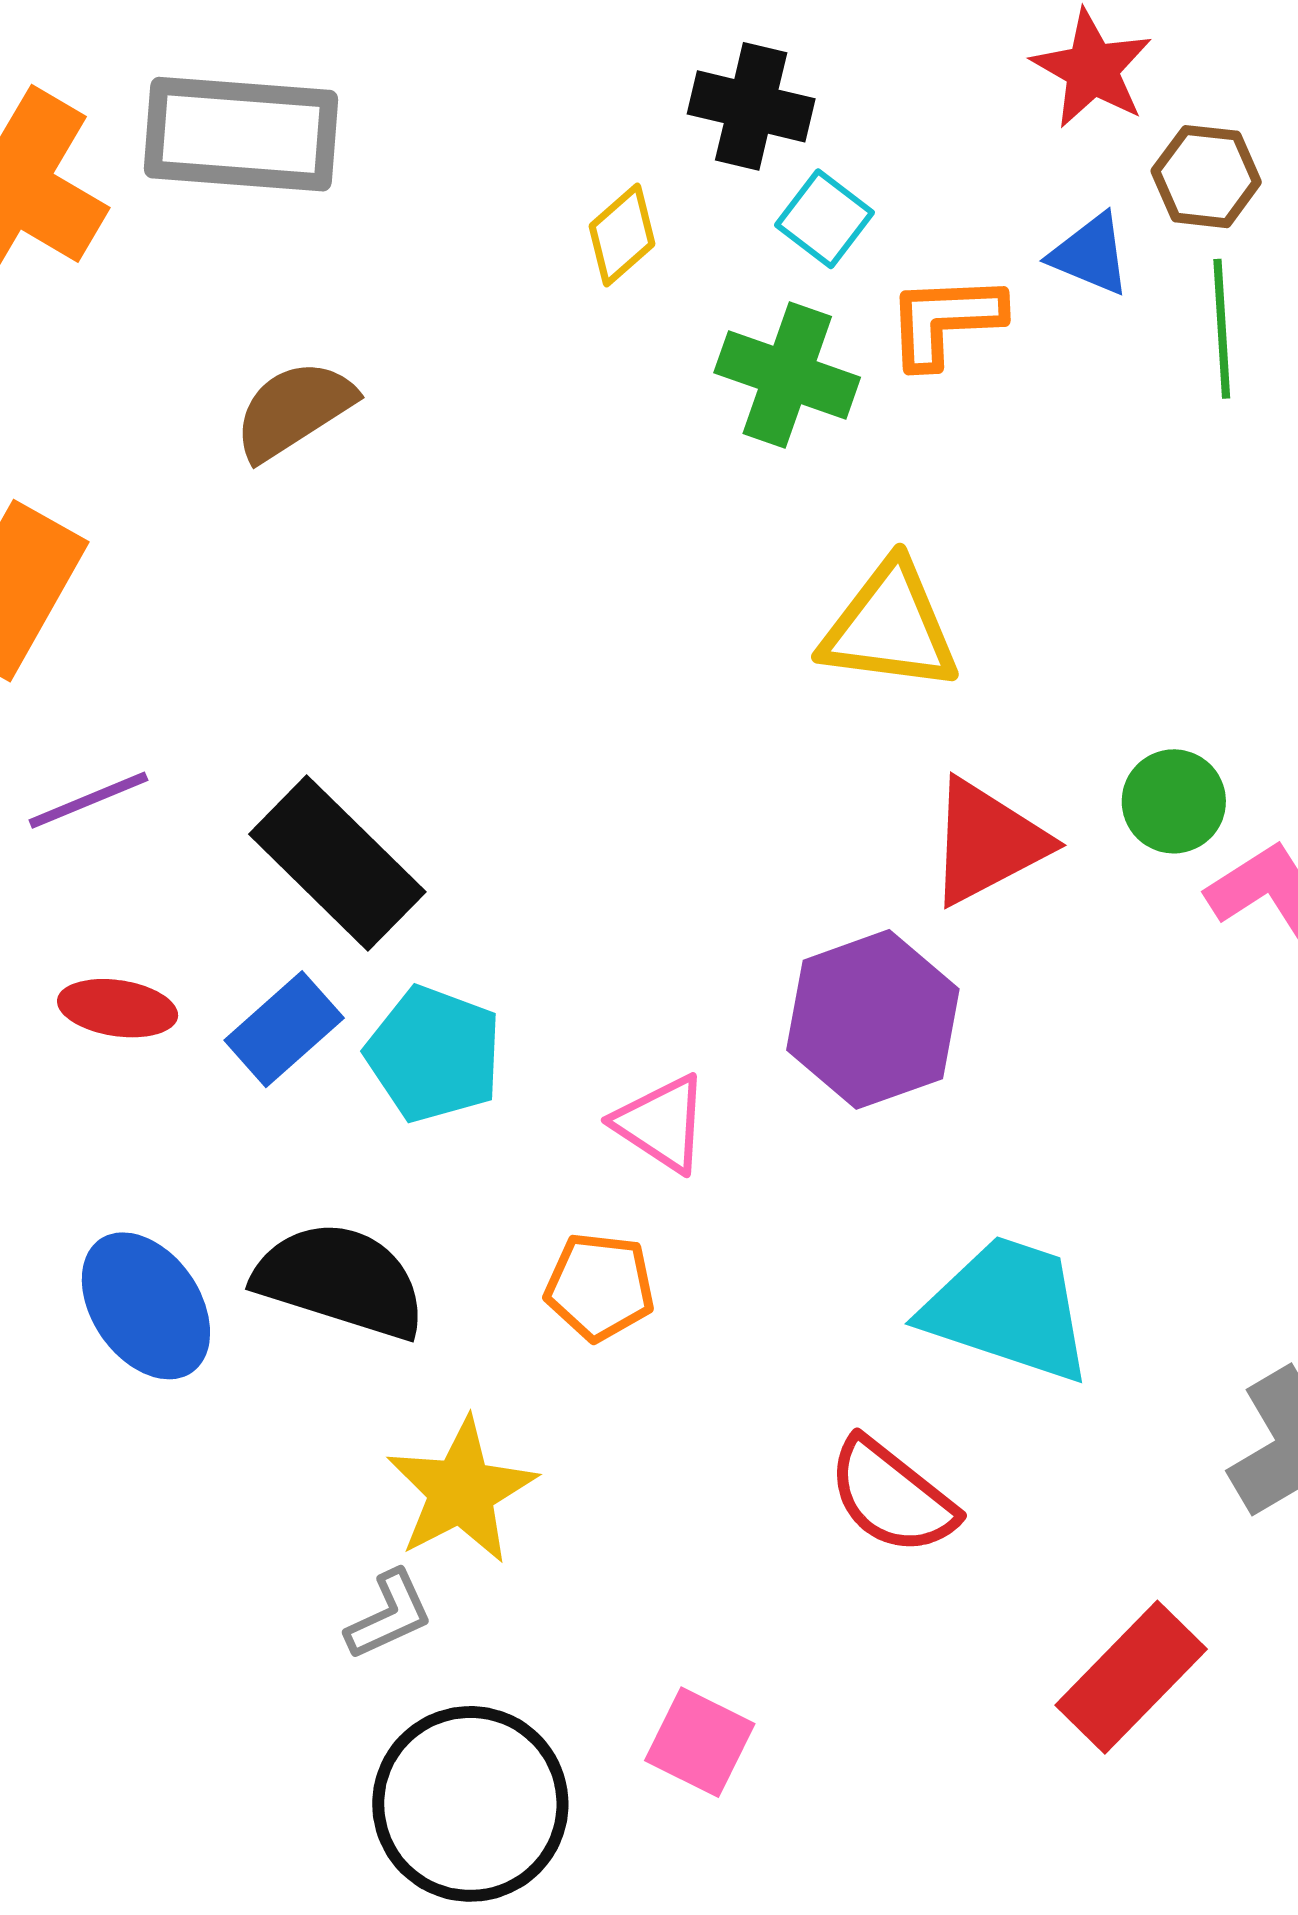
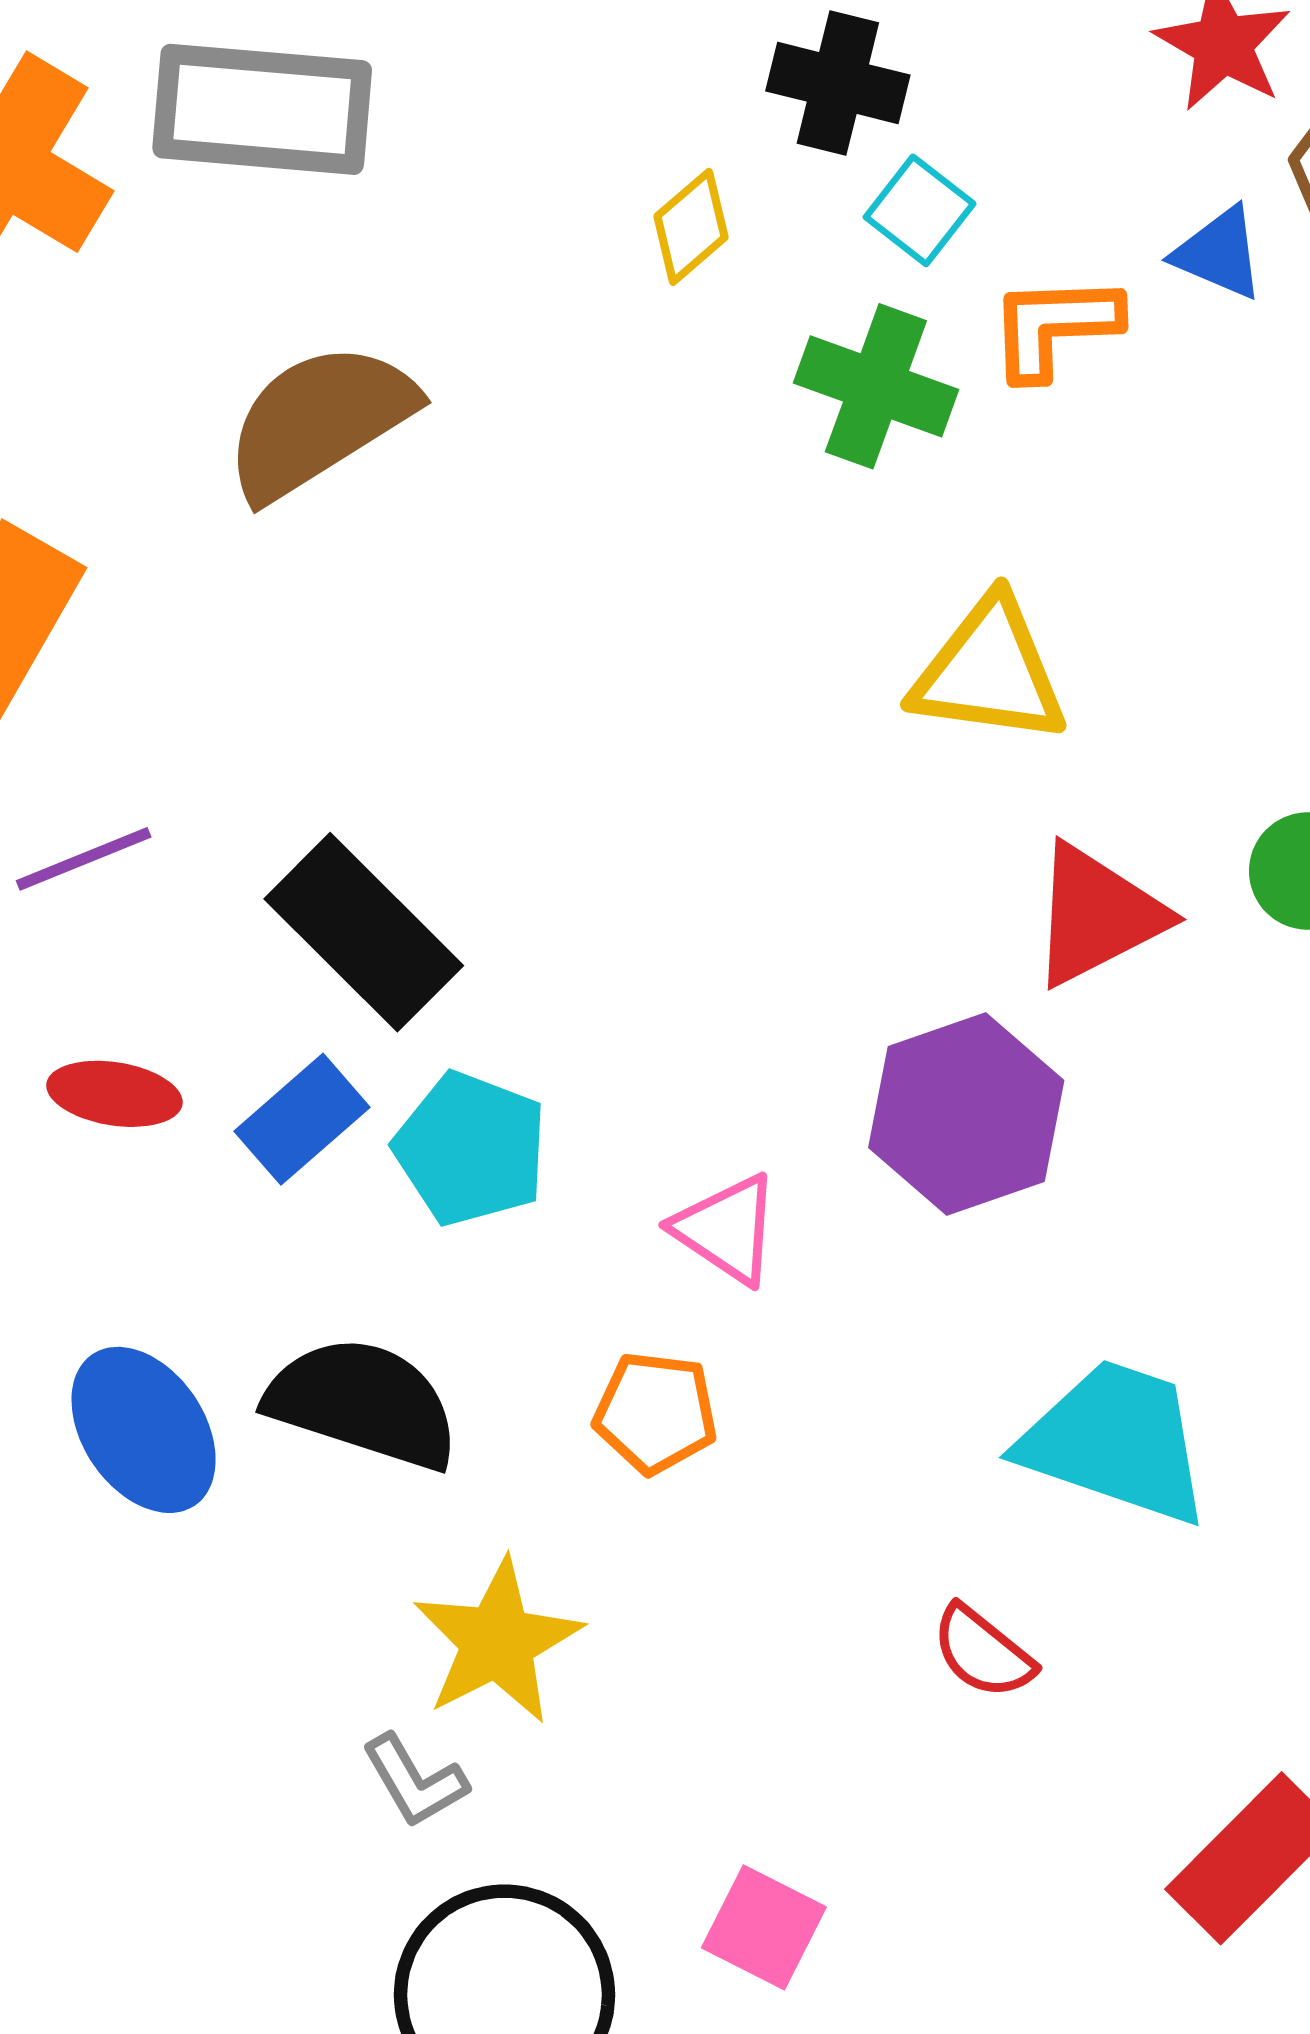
brown semicircle: (294, 410) -> (319, 421), size x1.4
red semicircle: (892, 1496) -> (983, 1652), size x0.7
gray L-shape: (389, 1615) -> (415, 1781), turned 84

